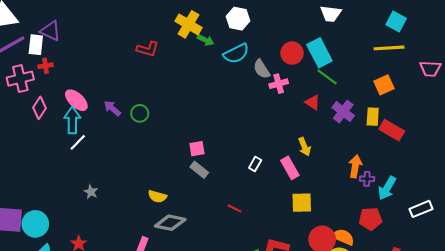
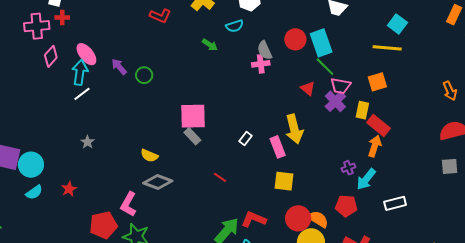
green arrow: (206, 40) -> (210, 45), moved
cyan semicircle: (236, 53) -> (235, 26), moved, size x0.7
pink trapezoid: (430, 69) -> (340, 86), moved
pink cross: (279, 84) -> (261, 64), moved
yellow arrow: (304, 147) -> (294, 129), size x1.6
pink square: (197, 149) -> (193, 116), size x1.8
orange arrow: (355, 166) -> (375, 146), moved
purple cross: (367, 179) -> (348, 168), turned -32

